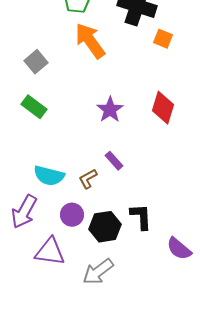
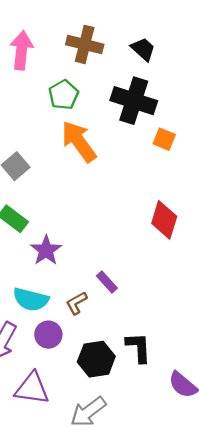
purple star: (110, 110) -> (46, 250), moved
purple circle: (72, 215) -> (48, 335), moved

